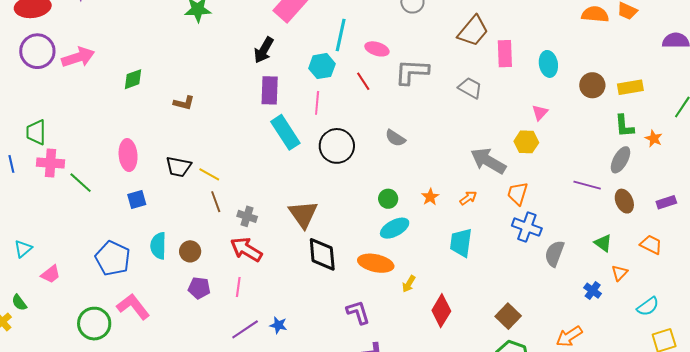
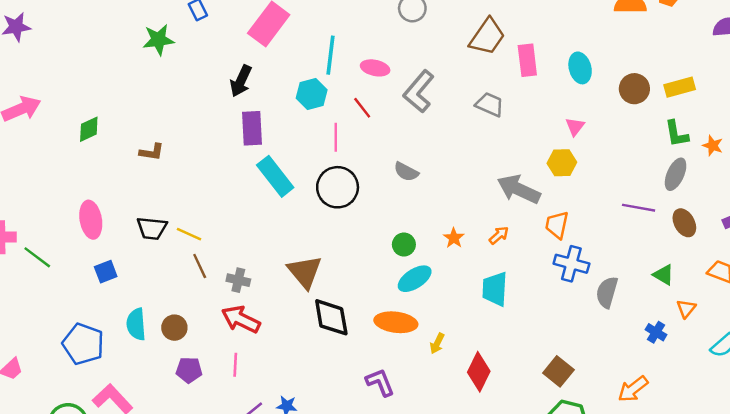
gray L-shape: (412, 72) -> (419, 91), turned -48
pink line: (317, 103) -> (336, 137), moved

